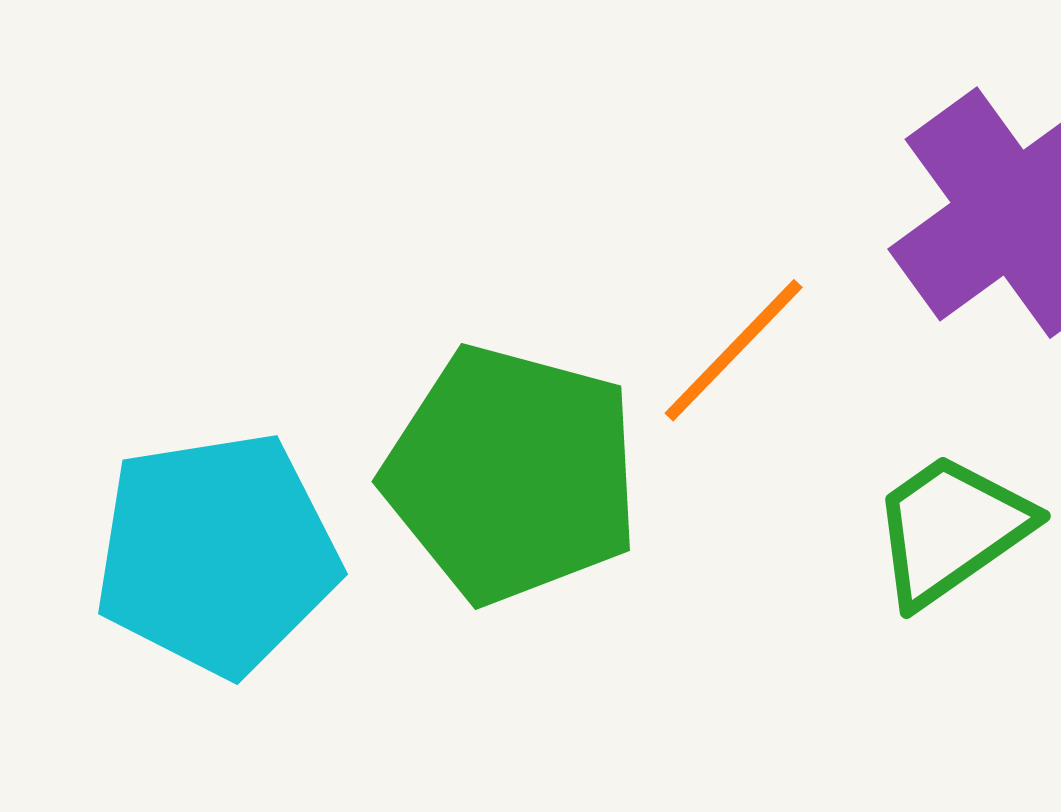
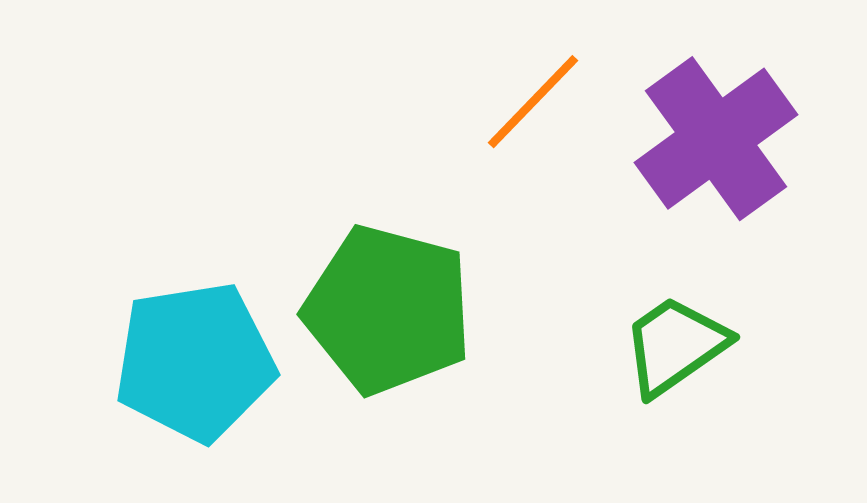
orange line: (734, 350) -> (533, 102), moved

